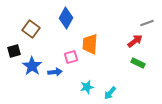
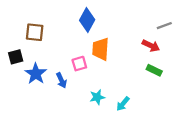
blue diamond: (66, 18) -> (87, 20), moved
brown square: (31, 29) -> (35, 32), turned -30
red arrow: (135, 41) -> (151, 46), turned 63
blue arrow: (55, 72) -> (61, 80), turned 72

